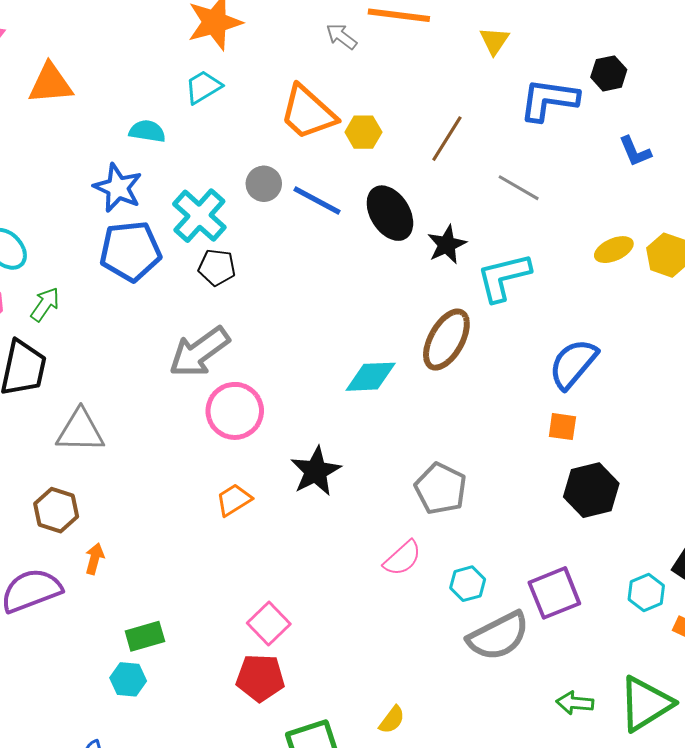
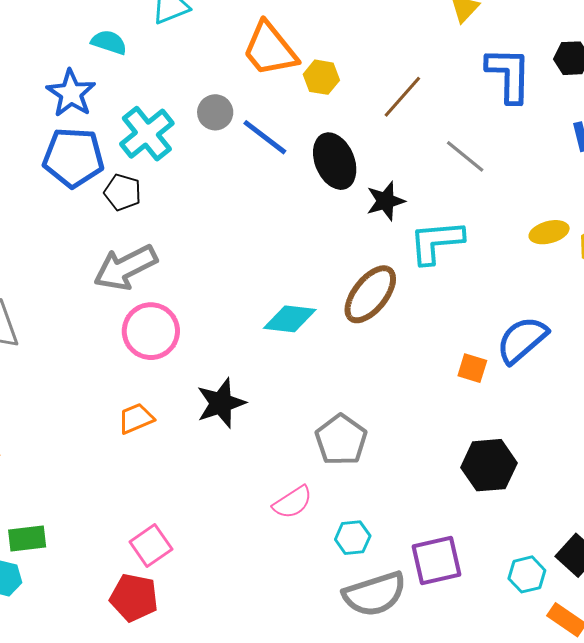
blue L-shape: (549, 100) -> (509, 75), turned 74
black pentagon: (217, 267) -> (123, 192), moved
blue semicircle: (573, 364) -> (522, 340), moved
orange square: (562, 427) -> (472, 368), moved

